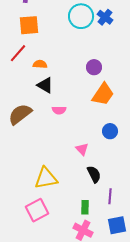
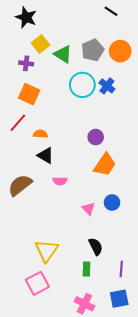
orange square: (29, 25) -> (29, 94), turned 30
pink triangle: (82, 149) -> (89, 209), moved
yellow triangle: (46, 178) -> (47, 251), turned -45
purple line: (110, 196) -> (121, 269), moved
green rectangle: (85, 207) -> (86, 269), moved

